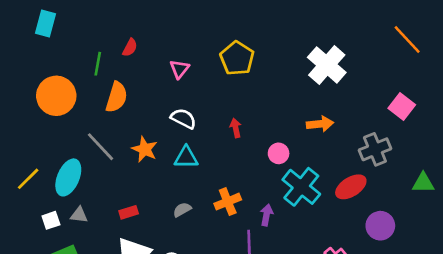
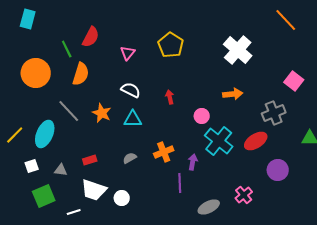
orange line: (407, 40) -> (286, 20), moved
red semicircle: (130, 48) -> (91, 37), size x1.5
green line: (98, 64) -> (67, 49), turned -36
gray triangle: (79, 215) -> (61, 170), moved

